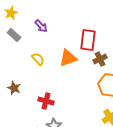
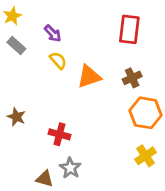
red rectangle: (88, 40) -> (129, 29), moved
yellow semicircle: (38, 59) -> (58, 60), moved

